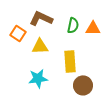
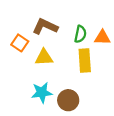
yellow rectangle: (70, 61) -> (85, 61), moved
brown circle: (83, 85) -> (68, 100), moved

